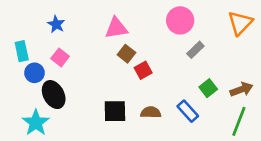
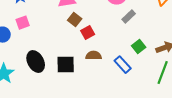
pink square: (60, 57) -> (23, 23), turned 32
black ellipse: (54, 95) -> (36, 62), moved
brown semicircle: (151, 112) -> (94, 56), moved

